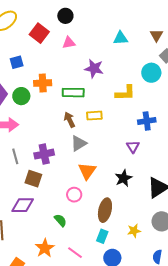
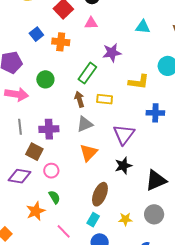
blue square: (17, 62) -> (36, 34), turned -32
purple star: (94, 68) -> (112, 53), turned -30
orange cross: (43, 83) -> (61, 42), moved
green rectangle: (73, 93) -> (87, 73), turned -65
green circle: (21, 96) -> (45, 79), moved
purple triangle: (133, 147) -> (124, 134), moved, size x1.6
pink circle: (74, 195) -> (51, 171), moved
orange star: (45, 248) -> (36, 211), moved

